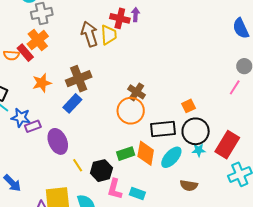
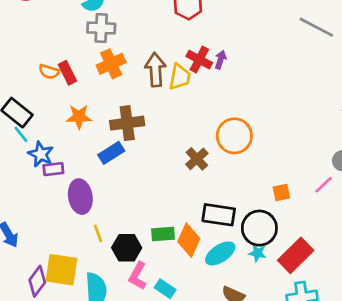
orange cross: (38, 40) -> (111, 64), moved
orange square: (189, 106) -> (281, 192), moved
orange circle: (131, 111) -> (234, 136), moved

